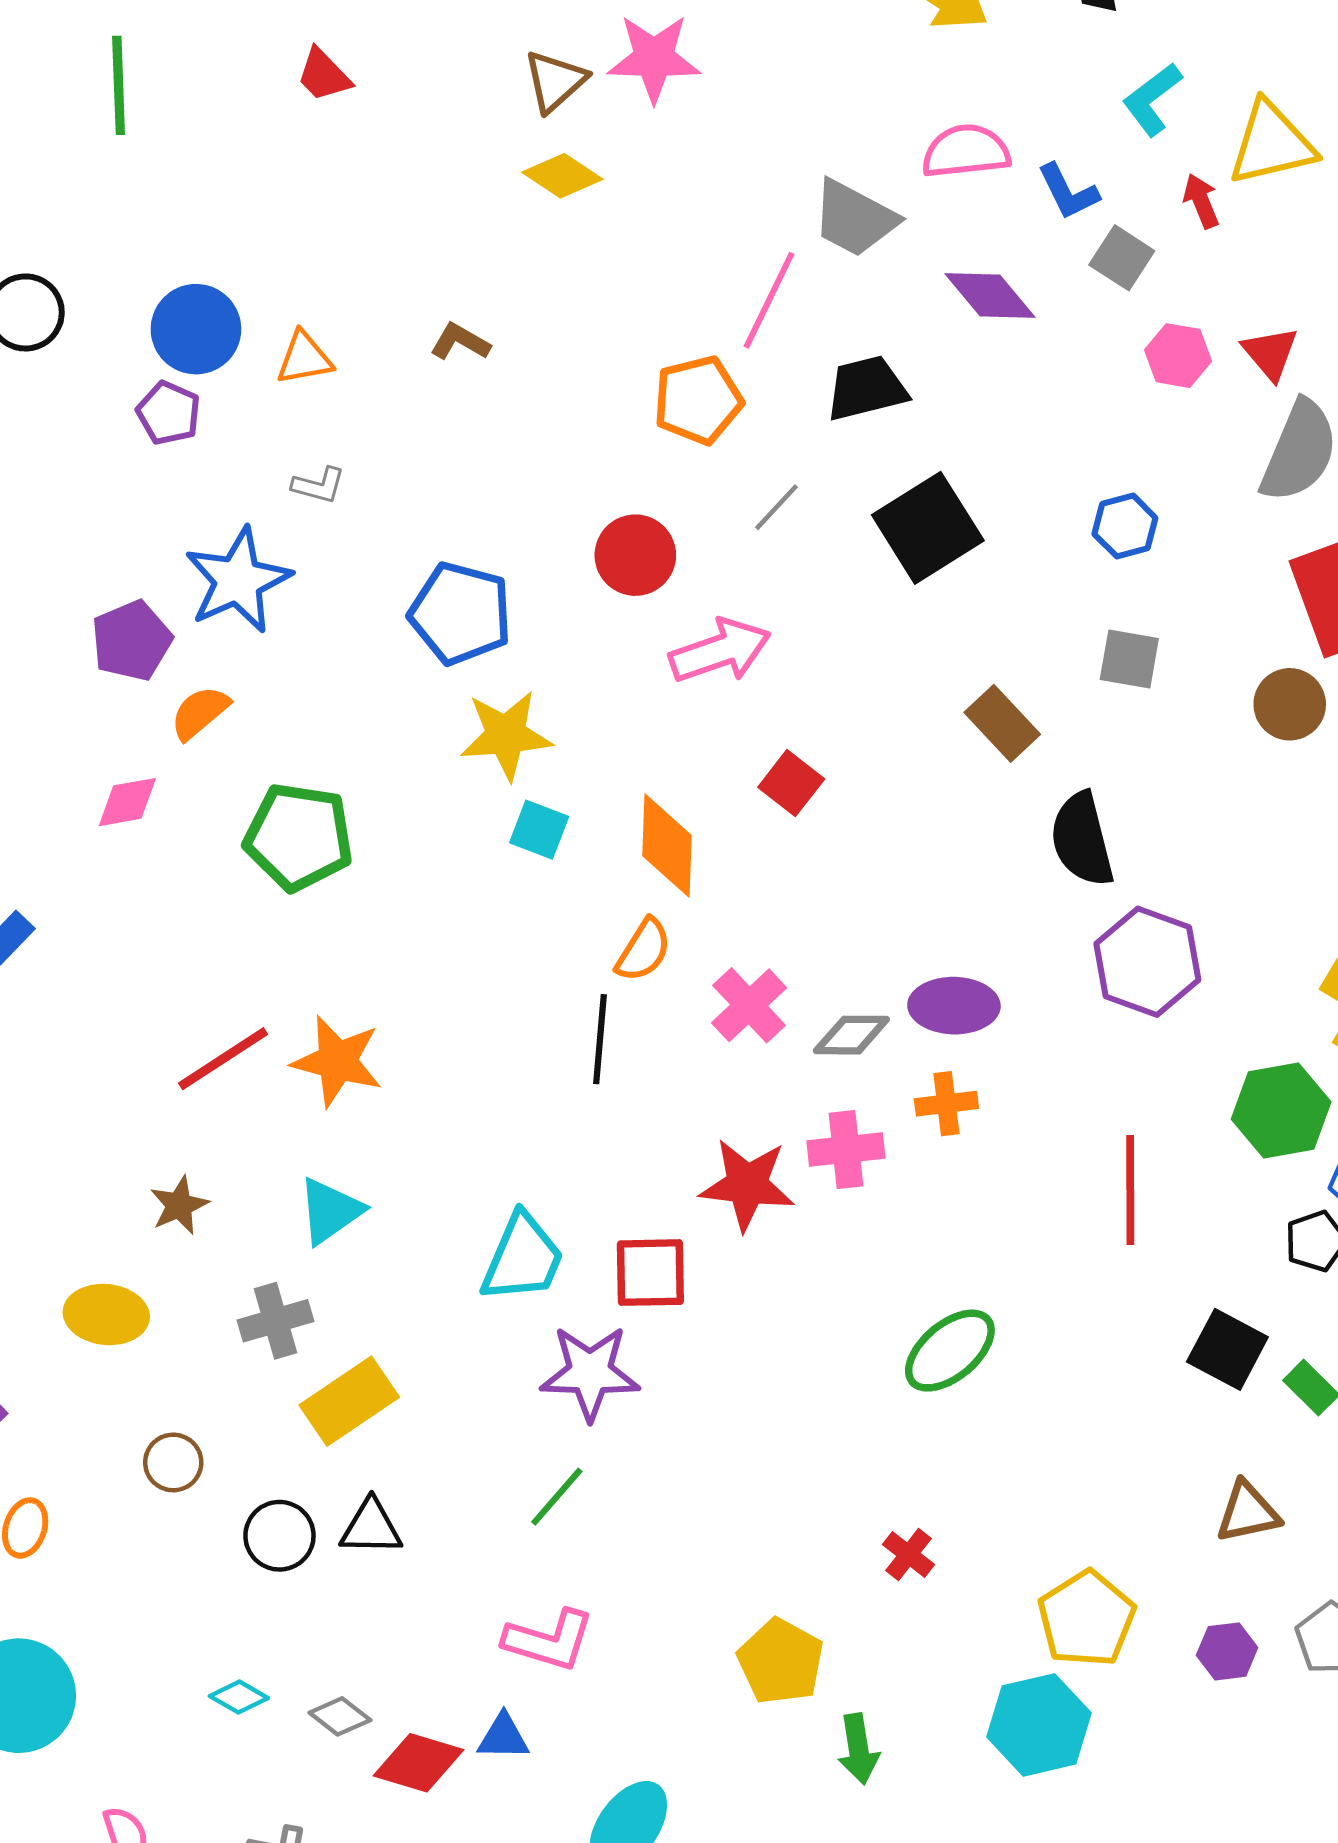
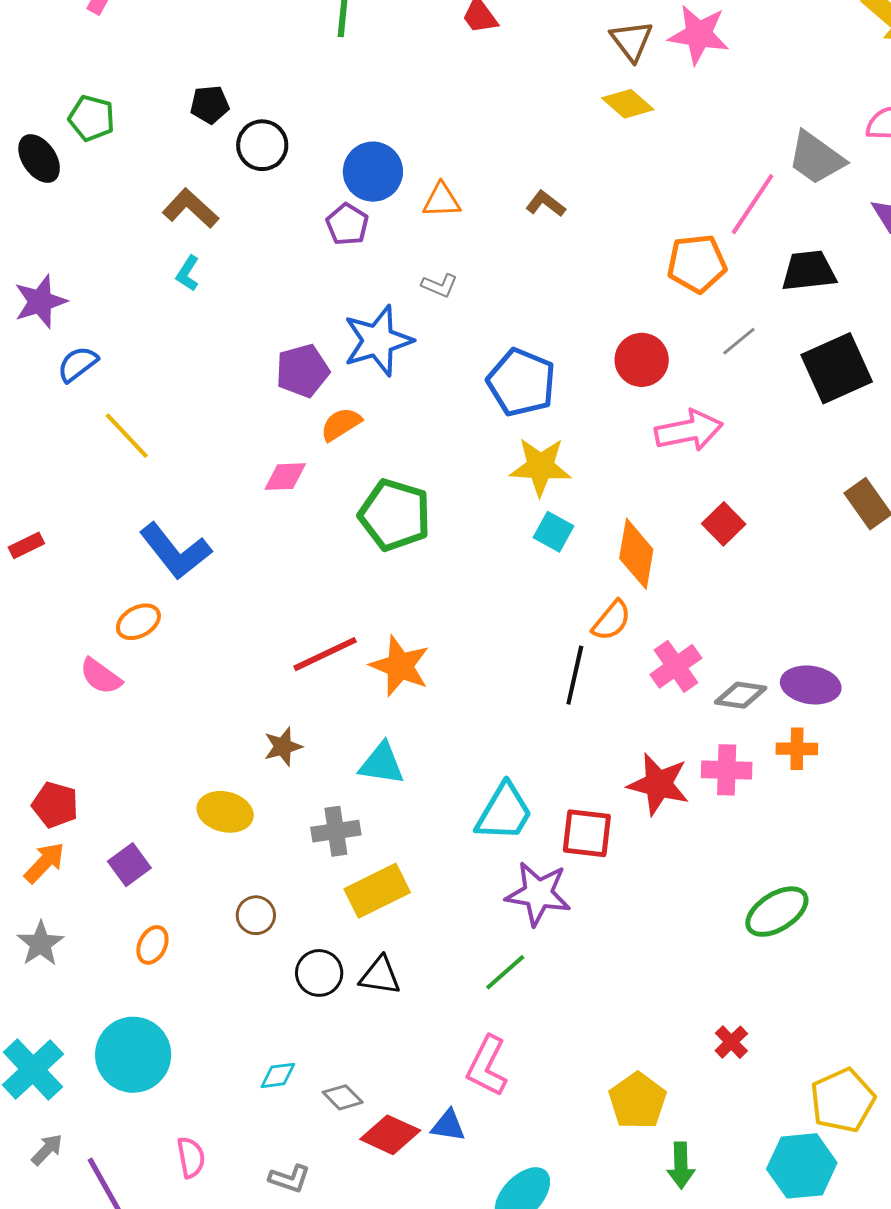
brown triangle: (555, 81) -> (632, 41), turned -33
cyan triangle: (330, 1211) -> (382, 764), turned 36
pink L-shape: (549, 1640) -> (487, 1066), turned 92
cyan diamond: (239, 1697) -> (278, 1075), turned -45

